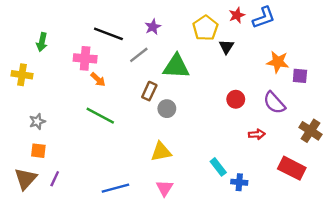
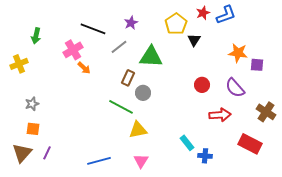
pink cross: (85, 58) -> (73, 50), turned -36
yellow cross: (22, 75) -> (19, 64), turned -30
green line: (100, 116) -> (121, 107), moved
red arrow: (257, 134) -> (220, 115), size x1.5

